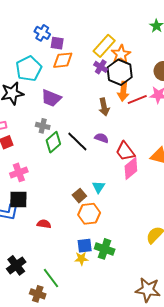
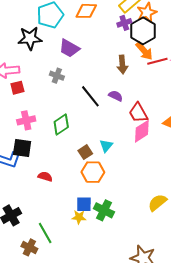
purple cross: (101, 67) -> (124, 23), turned 32
orange arrow: (123, 91) -> (144, 51), turned -54
green diamond: (53, 142) -> (61, 124), moved

